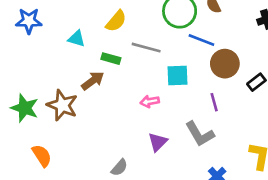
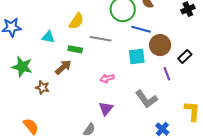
cyan square: (177, 75) -> (137, 57), moved
purple line: (214, 102) -> (167, 74), moved
brown star: (62, 105) -> (42, 88), size x0.6
green star: (25, 108) -> (22, 67), moved
purple triangle: (158, 142) -> (106, 109), moved

